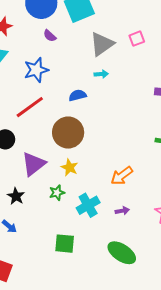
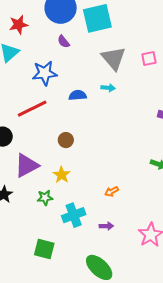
gray triangle: (102, 44) -> (114, 58), turned -44
blue semicircle: (78, 95) -> (78, 95), moved
brown circle: (68, 133) -> (66, 140), size x0.5
orange arrow: (122, 176) -> (112, 191), size x0.6

